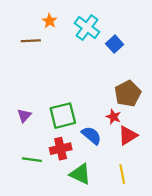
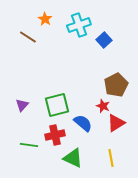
cyan cross: (87, 28) -> (79, 25), turned 35
brown line: (31, 41) -> (28, 37), turned 36

